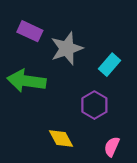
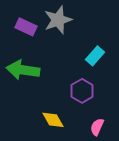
gray star: (67, 48) -> (58, 20), moved

